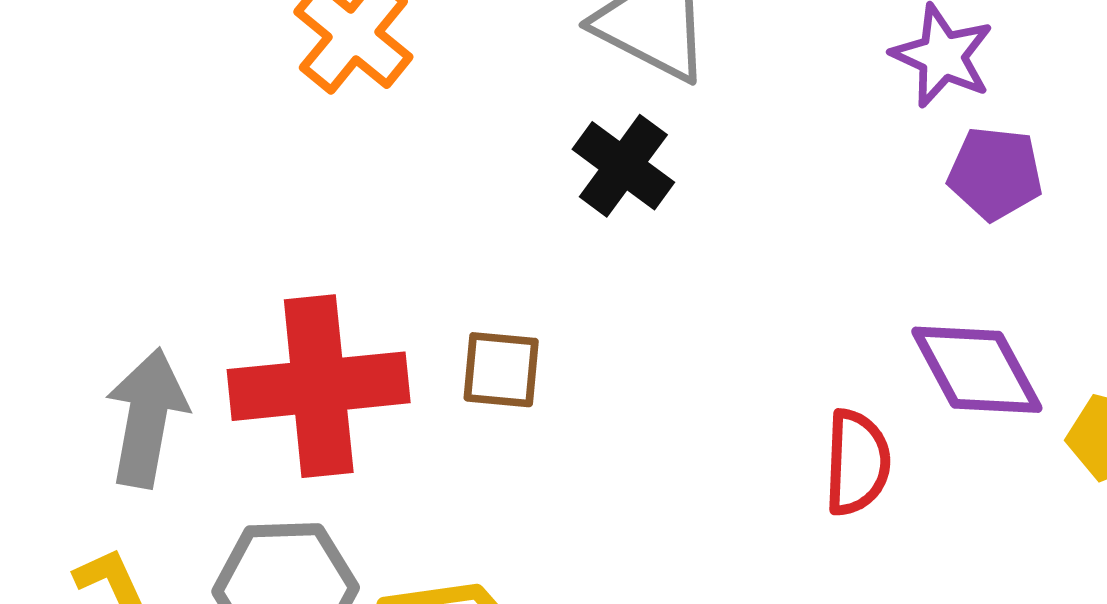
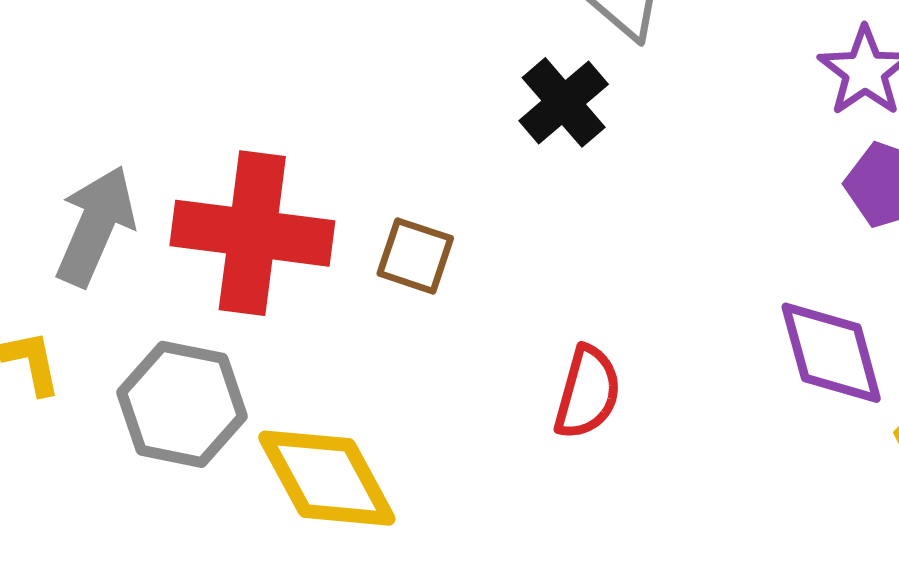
red semicircle: (857, 462) -> (587, 392), moved

